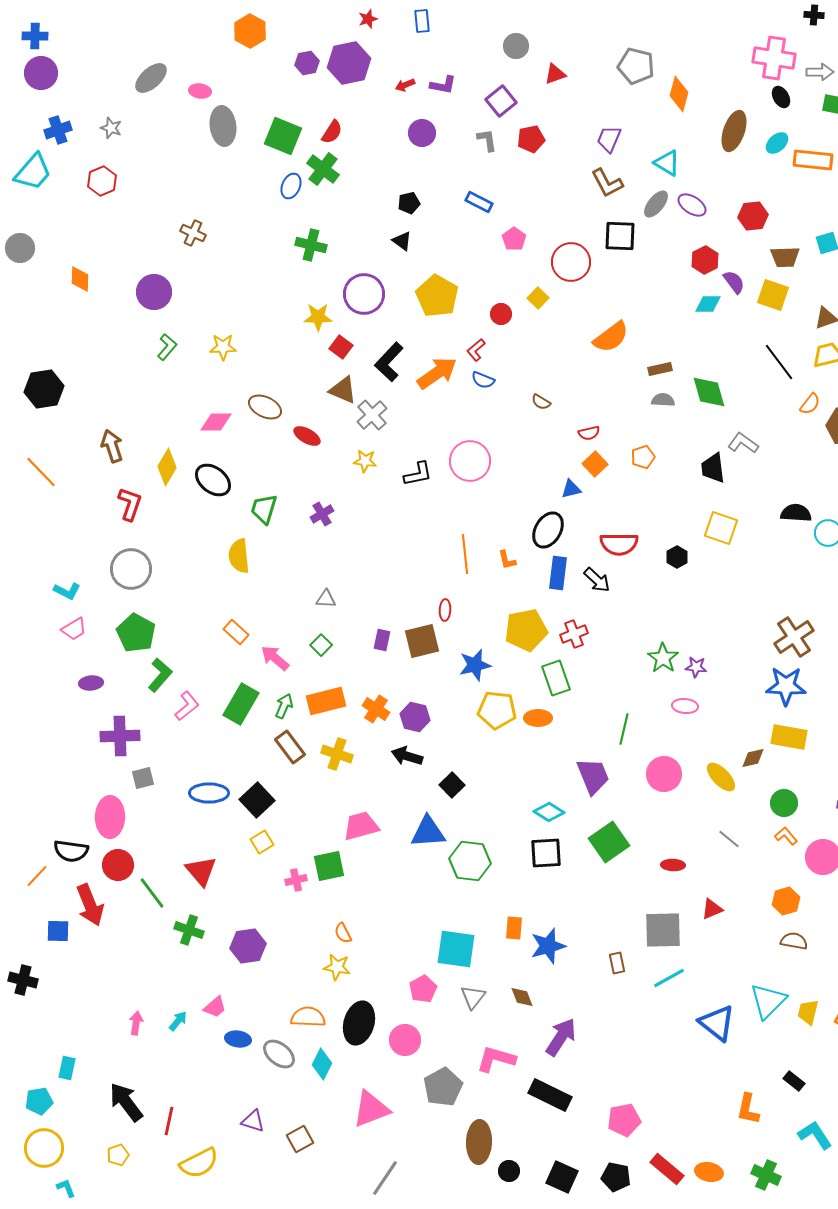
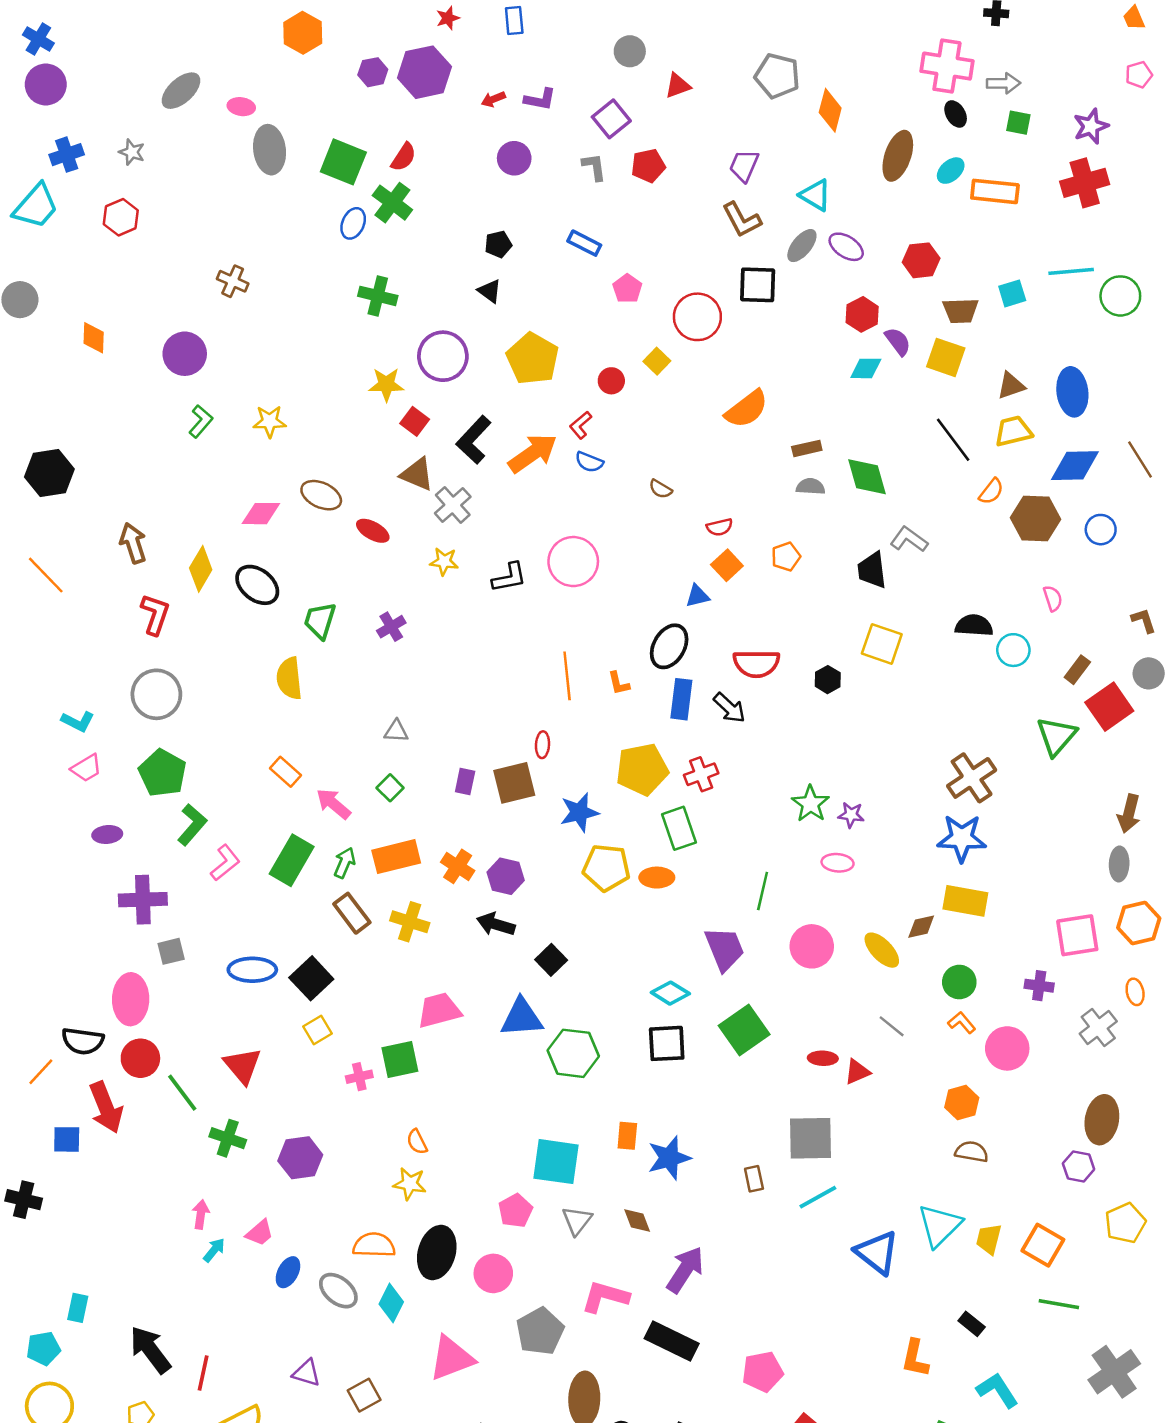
blue cross: (35, 36) -> (38, 39), turned 30
red triangle: (712, 909) -> (857, 1072), moved
pink arrow: (136, 1023) -> (201, 1214), moved
blue ellipse: (238, 1039) -> (288, 1272), turned -70

